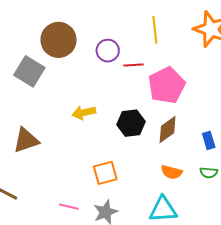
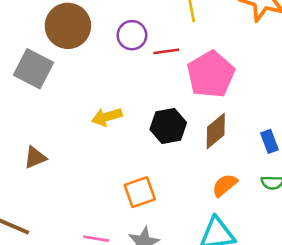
brown triangle: (26, 140) -> (35, 157), size x0.7
orange semicircle: (172, 172) -> (225, 185), turned 130

